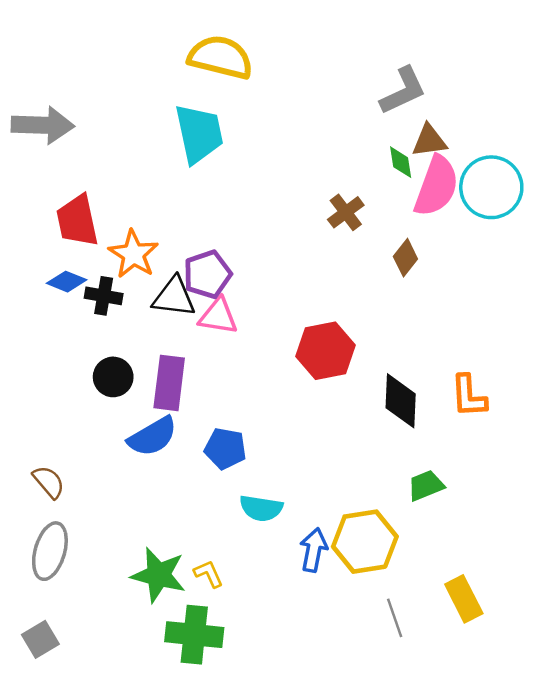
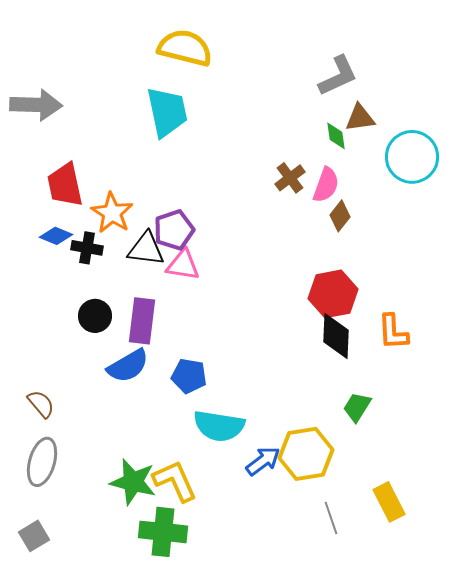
pink semicircle: (436, 186) -> (326, 185), moved, size x0.7
red hexagon: (325, 351) -> (333, 294), moved
green trapezoid: (426, 486) -> (357, 407), turned -36
cyan semicircle: (261, 508) -> (219, 426), size x1.4
blue arrow: (314, 550) -> (263, 461), turned 42
yellow L-shape: (209, 574) -> (175, 481), size x1.8

